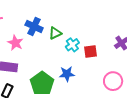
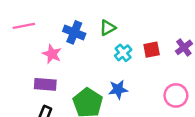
green triangle: (55, 33) -> (108, 28), moved
red square: (91, 51) -> (152, 50), moved

